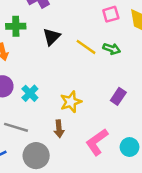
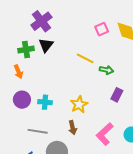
black triangle: (51, 37) -> (46, 45), moved
green arrow: (112, 49) -> (106, 70), moved
cyan cross: (30, 93) -> (45, 102), turned -32

